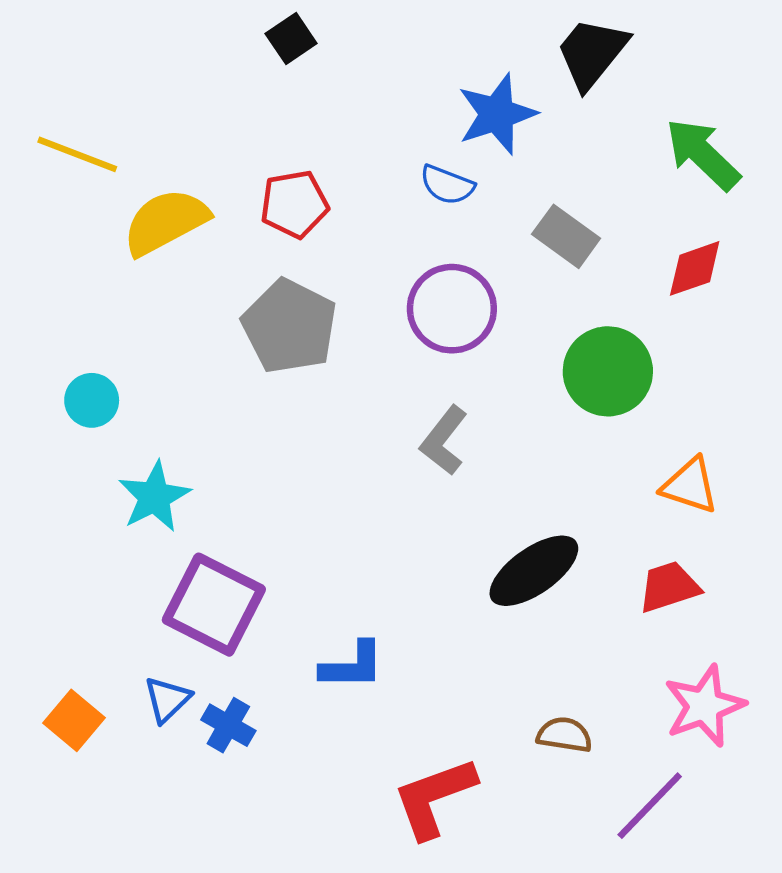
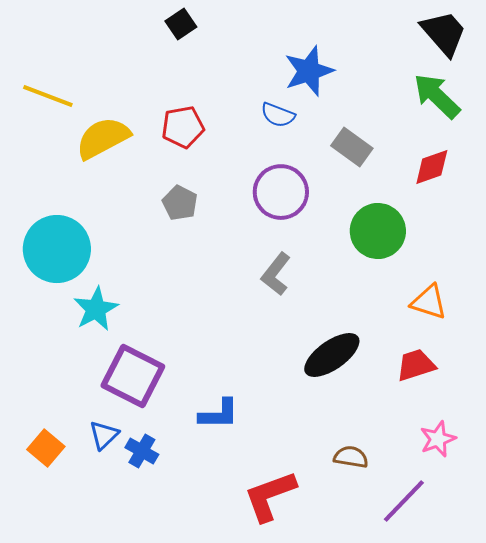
black trapezoid: (592, 53) -> (444, 33), moved, turned 100
gray pentagon: (289, 326) -> (180, 203), size x0.6
cyan circle: (92, 400) -> (57, 249), size x2.0
pink star: (704, 706) -> (438, 439), size x0.7

